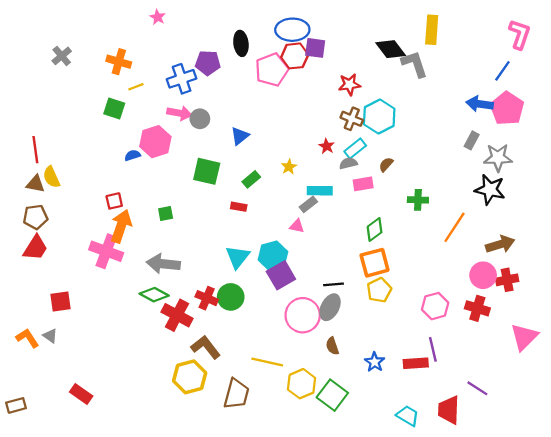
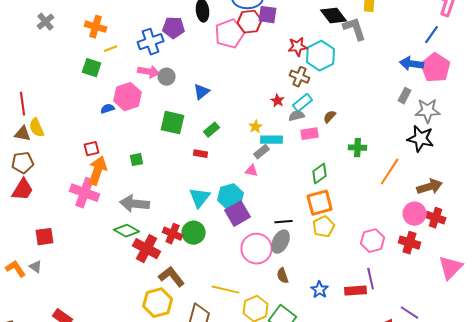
cyan hexagon: (379, 116) -> (321, 56), moved
yellow star: (289, 167) -> (256, 127), moved
red cross: (507, 280) -> (436, 218), turned 30

